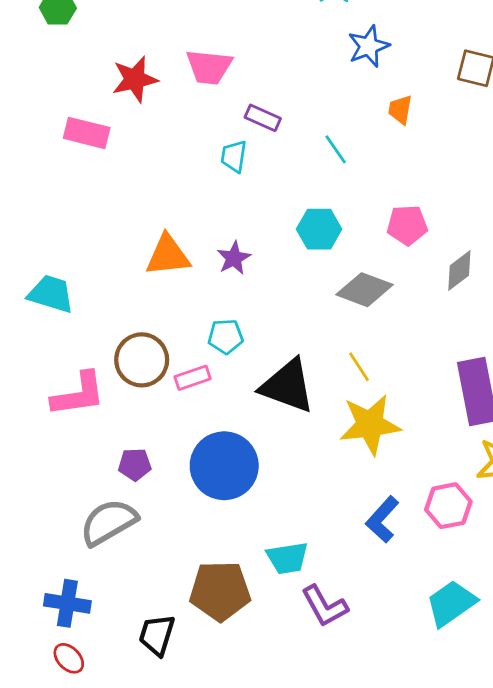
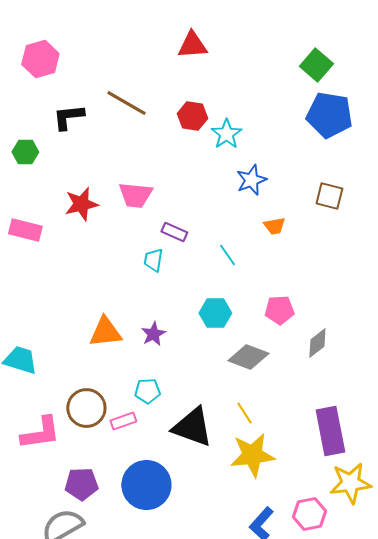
orange trapezoid: (400, 110) -> (274, 226), turned -110
pink rectangle: (87, 133) -> (25, 230), moved
purple pentagon: (135, 464) -> (81, 484), size x1.4

